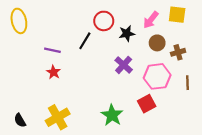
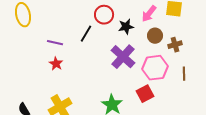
purple cross: (124, 65) -> (123, 57), size x1.4

